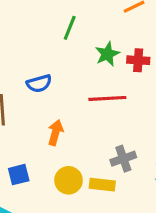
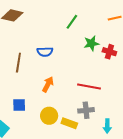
red line: (107, 98) -> (89, 86), moved

